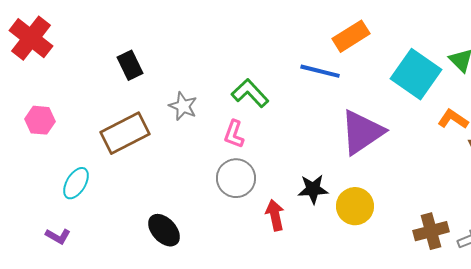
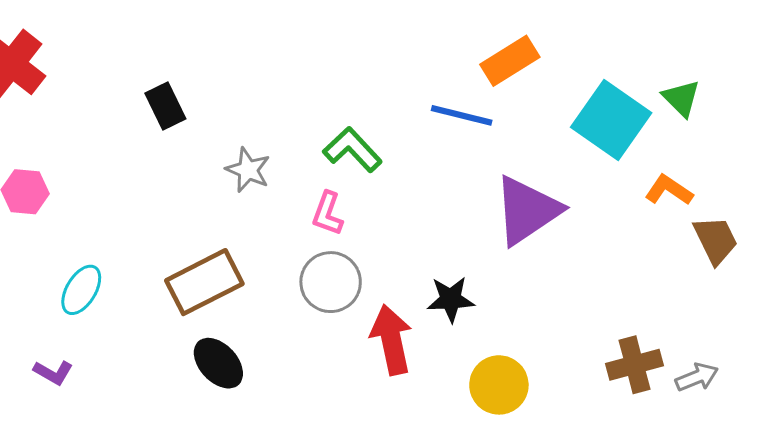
brown rectangle: (125, 133) -> (204, 282), moved
yellow circle: (355, 206) -> (499, 385), moved
red arrow: (275, 215) -> (391, 340), size x1.4

